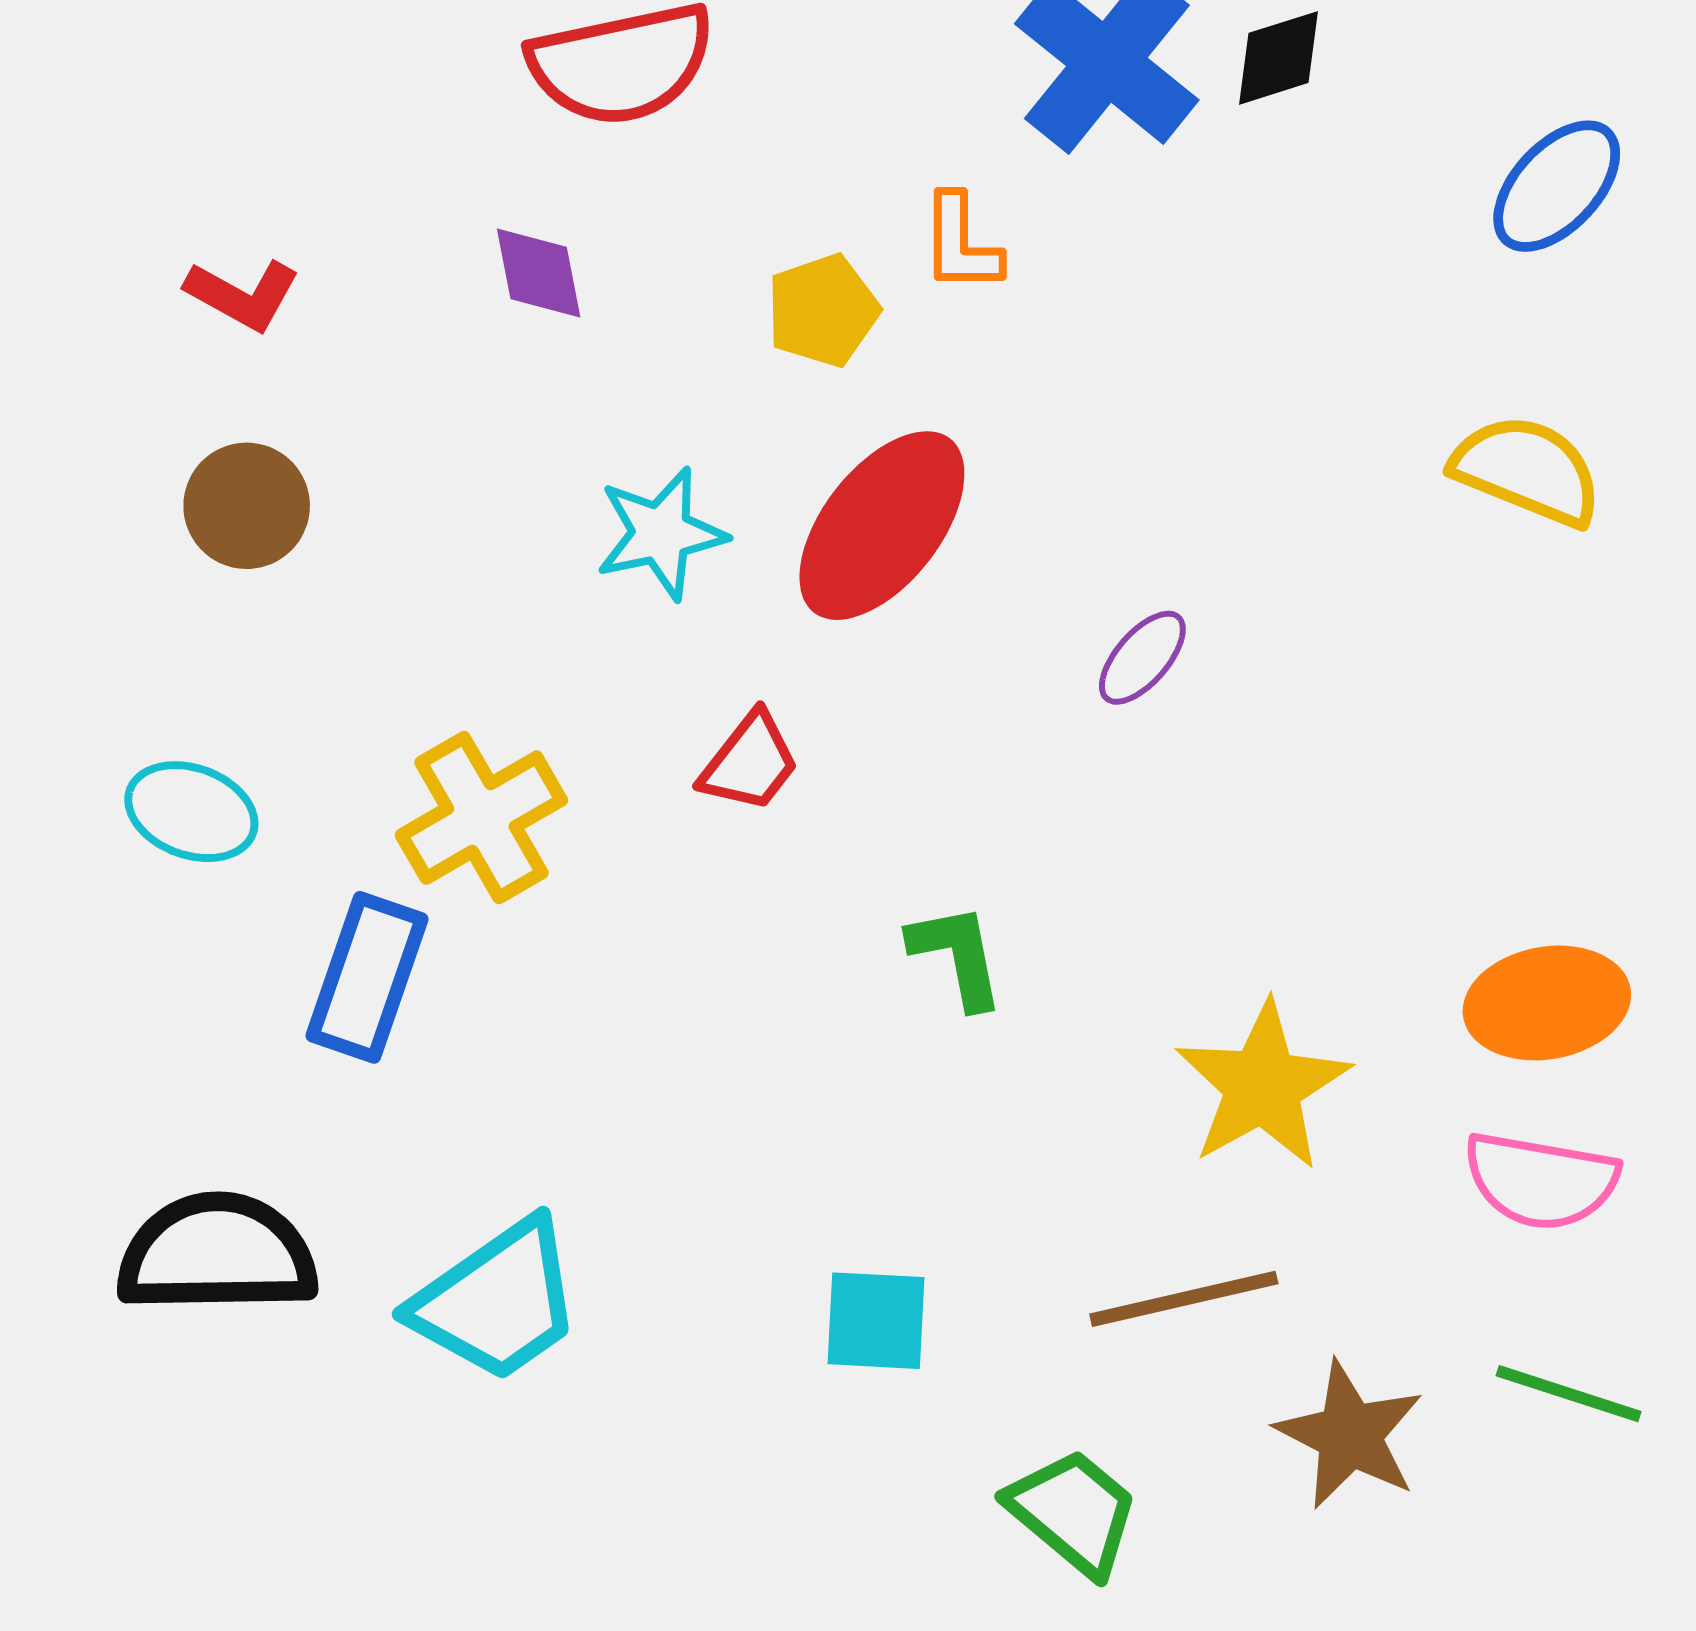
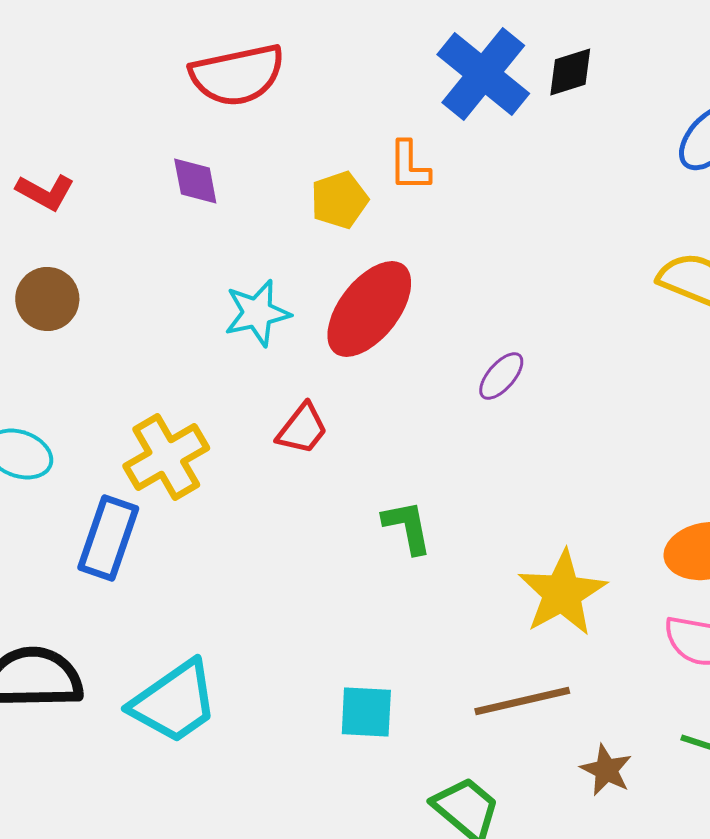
brown star: (1350, 1435) -> (606, 770), size x0.7

